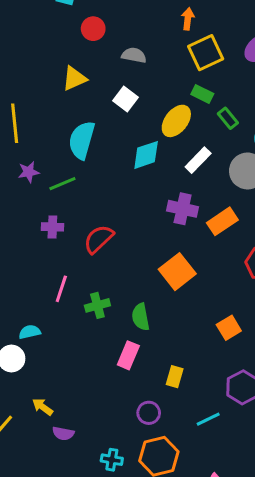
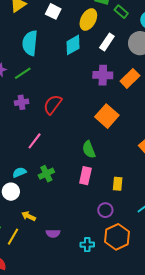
pink line: (61, 289) -> (35, 141), turned 30
green cross: (97, 305) -> (46, 174), moved
yellow arrow: (43, 407) -> (29, 216), moved

